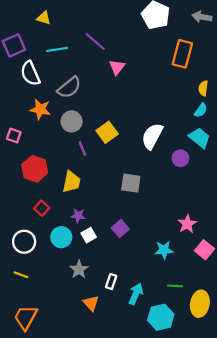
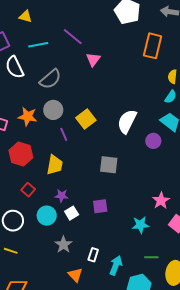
orange star: (40, 109) -> (28, 117), moved
purple square: (120, 228) -> (100, 206), turned 35

